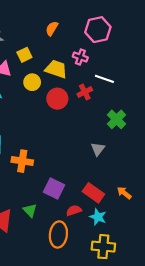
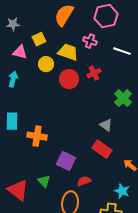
orange semicircle: (52, 28) -> (64, 15), size x1.6
white line: (104, 79) -> (122, 51), moved
gray triangle: (98, 149) -> (106, 125), turned -32
red rectangle: (93, 193) -> (102, 149), moved
cyan star: (98, 217) -> (122, 191), moved

